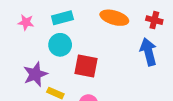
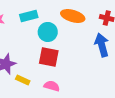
cyan circle: (60, 45) -> (48, 32), moved

